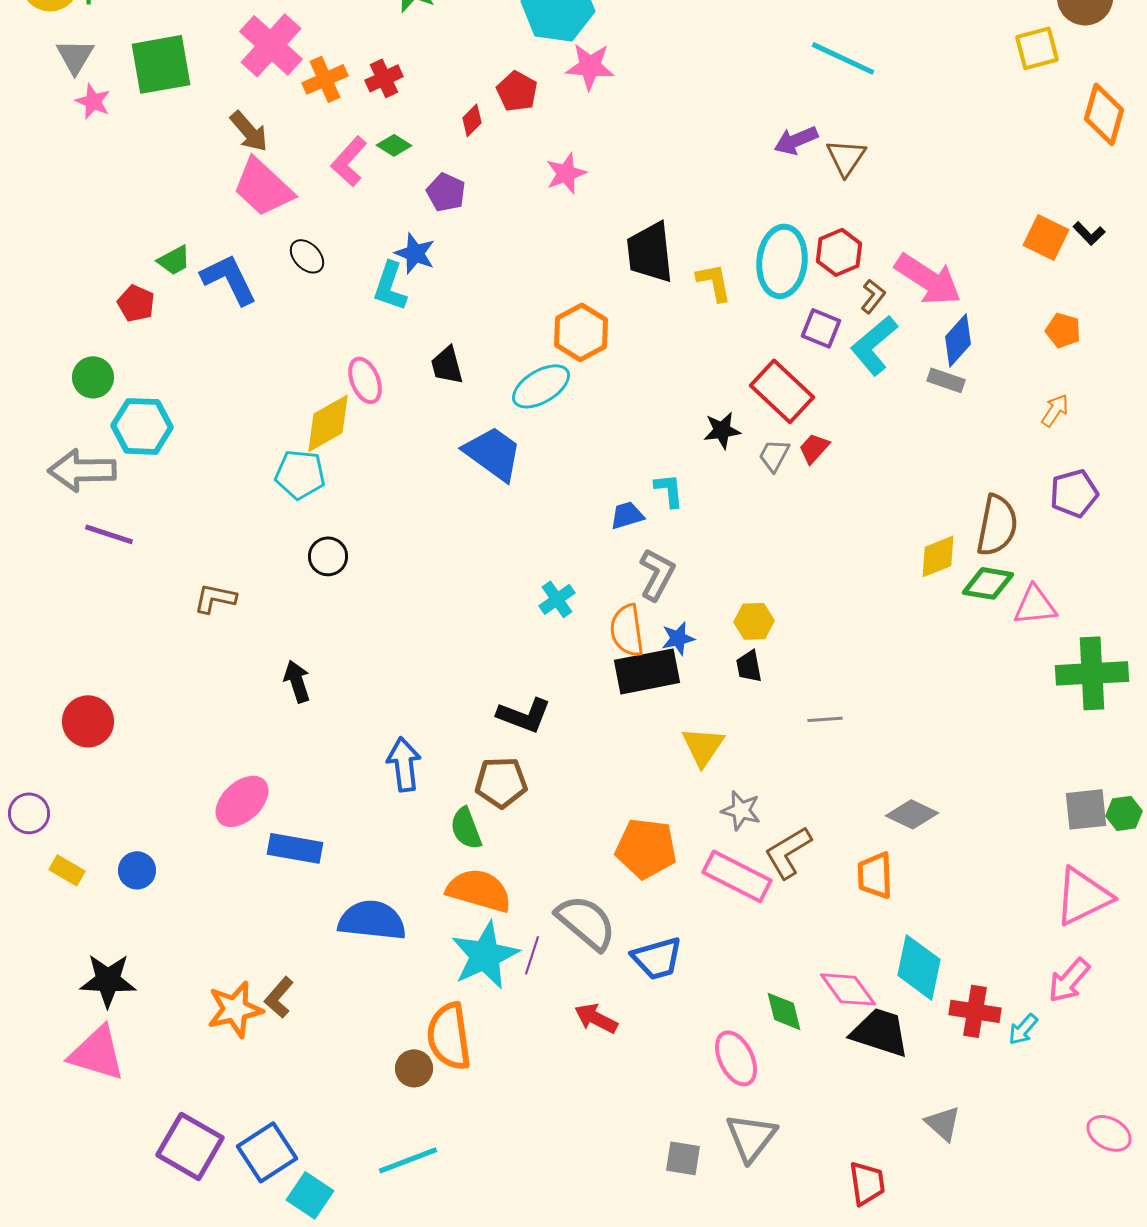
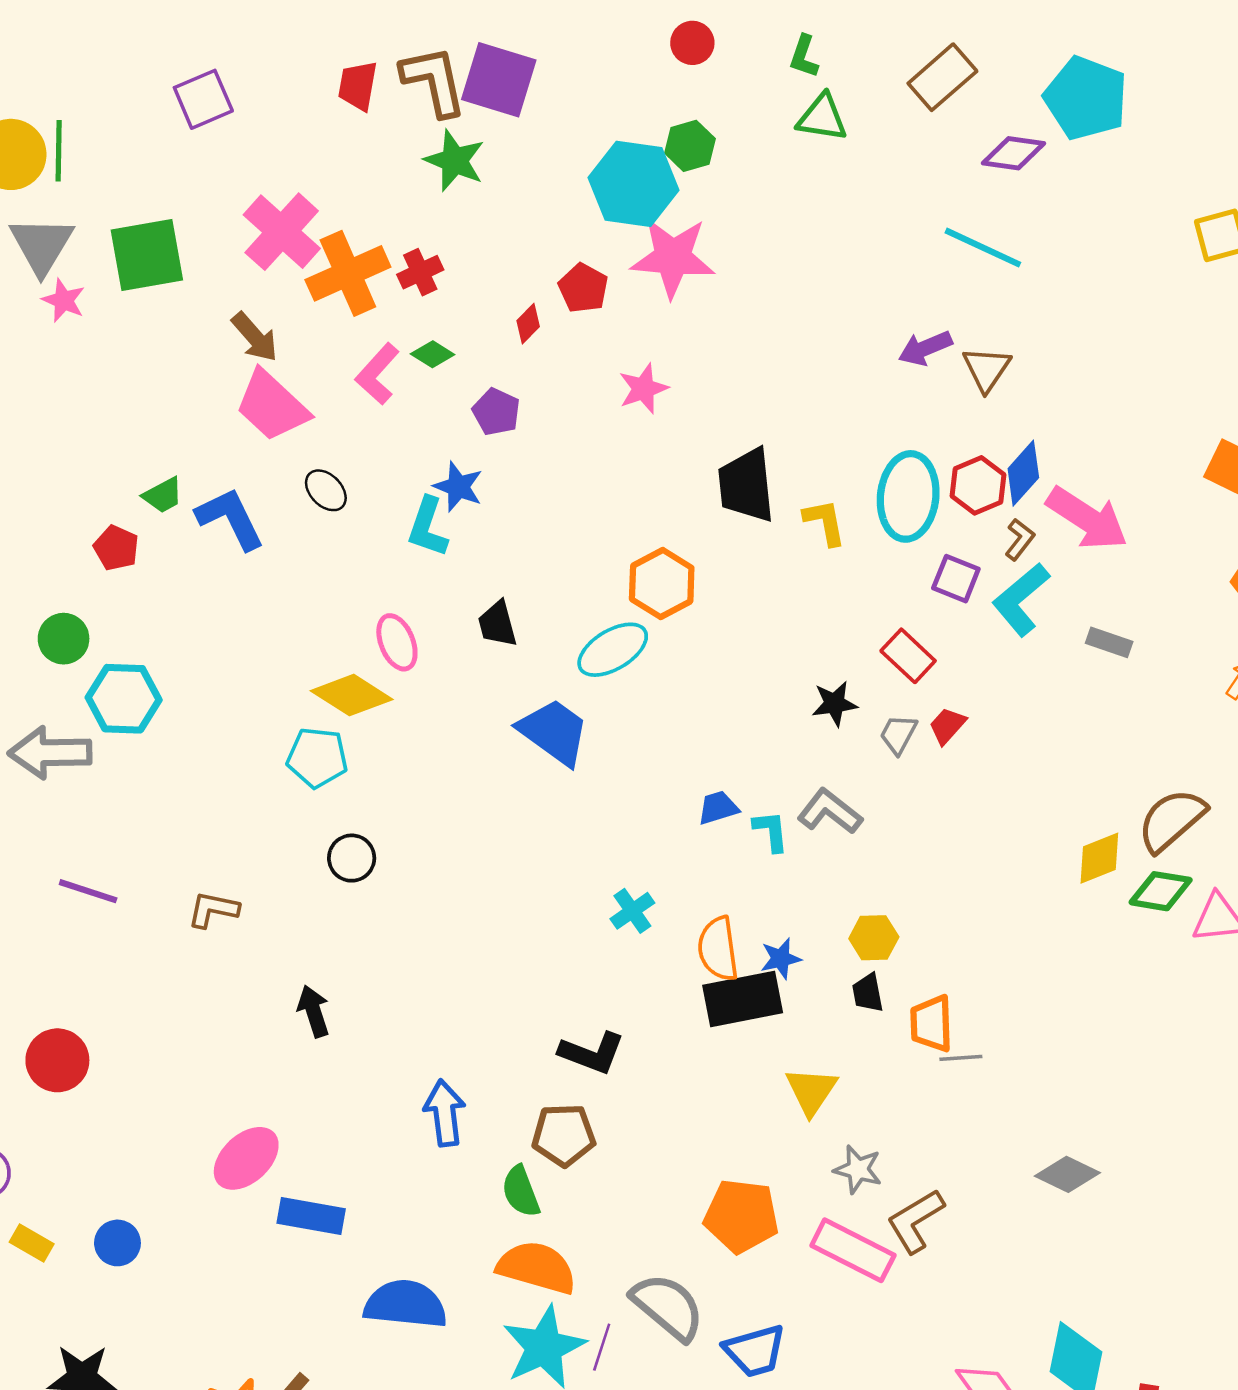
gray triangle: (75, 56) -> (41, 245), size x1.4
pink star: (590, 66) -> (673, 257), size x1.4
orange cross: (325, 79) -> (348, 273), size x1.5
blue diamond: (958, 340) -> (1023, 473), moved
red rectangle: (782, 391) -> (908, 656), size x0.7
yellow diamond: (328, 423) -> (352, 695), turned 62
cyan L-shape: (669, 490) -> (771, 831), moved
brown semicircle: (997, 525) -> (1172, 820), turned -142
purple line: (109, 534) -> (88, 891), moved
gray L-shape: (657, 574) -> (830, 811), moved, turned -80
orange trapezoid: (875, 875) -> (931, 1024), moved

